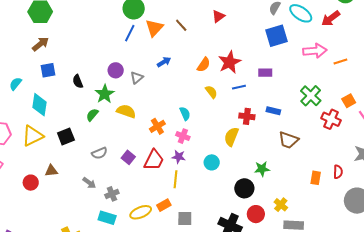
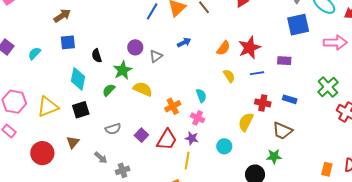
cyan diamond: (40, 105) -> (78, 79), moved
brown trapezoid: (288, 140) -> (282, 131), moved
brown triangle: (51, 171) -> (73, 142), moved, turned -48
red circle: (31, 183) -> (42, 153), size x1.5

